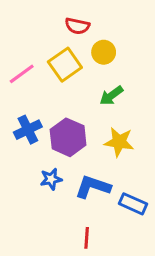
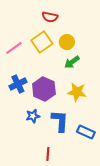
yellow circle: (104, 52) -> (67, 42), moved
blue L-shape: (93, 187) -> (60, 121), turned 75
red line: (87, 238) -> (48, 154), moved

